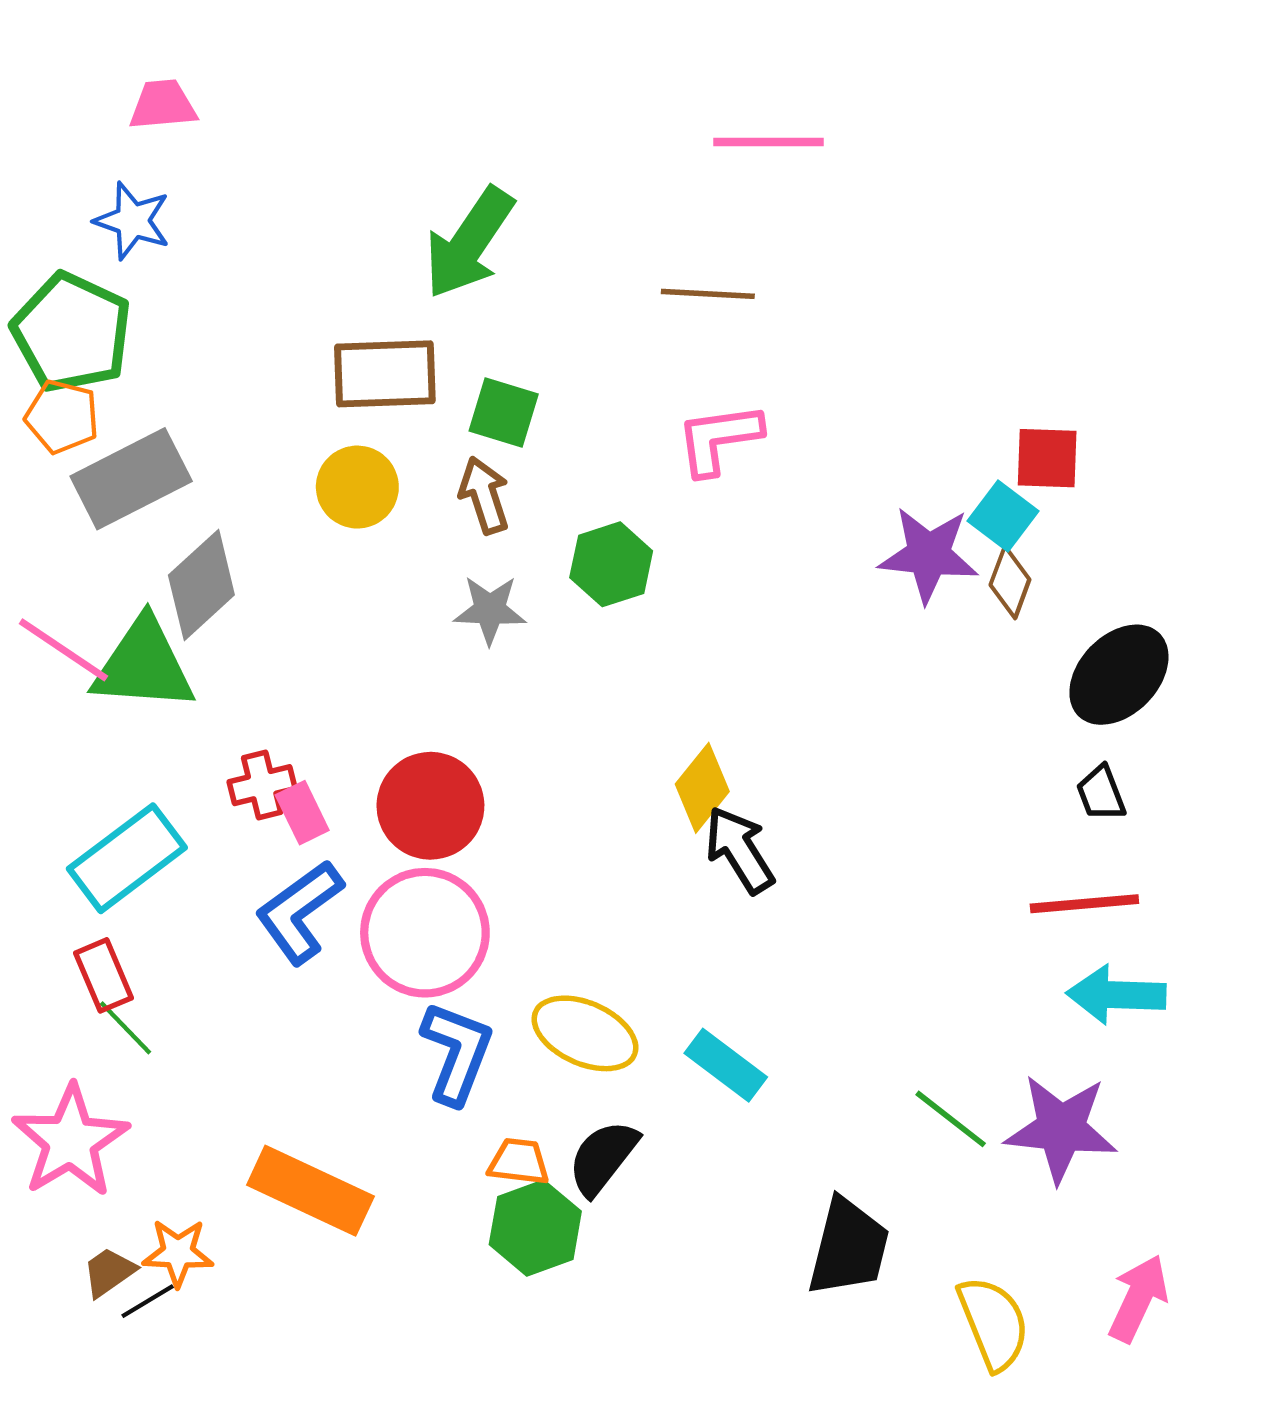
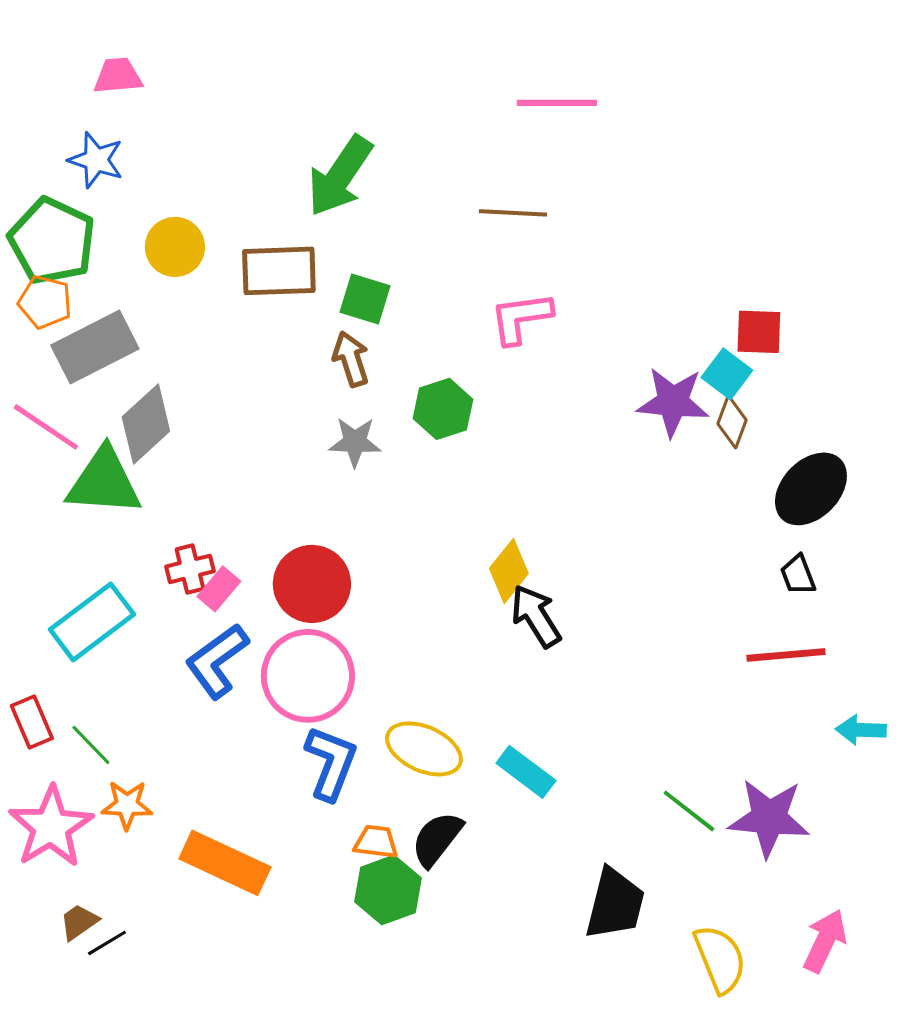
yellow circle: (357, 487) -> (175, 247), moved
pink line: (63, 650) -> (46, 427), moved
pink rectangle: (302, 813) -> (219, 589), turned 66
red rectangle: (103, 975) -> (32, 722), moved
cyan arrow: (1116, 995) -> (861, 730), moved, size x0.7
orange star: (178, 1253) -> (127, 805), moved

